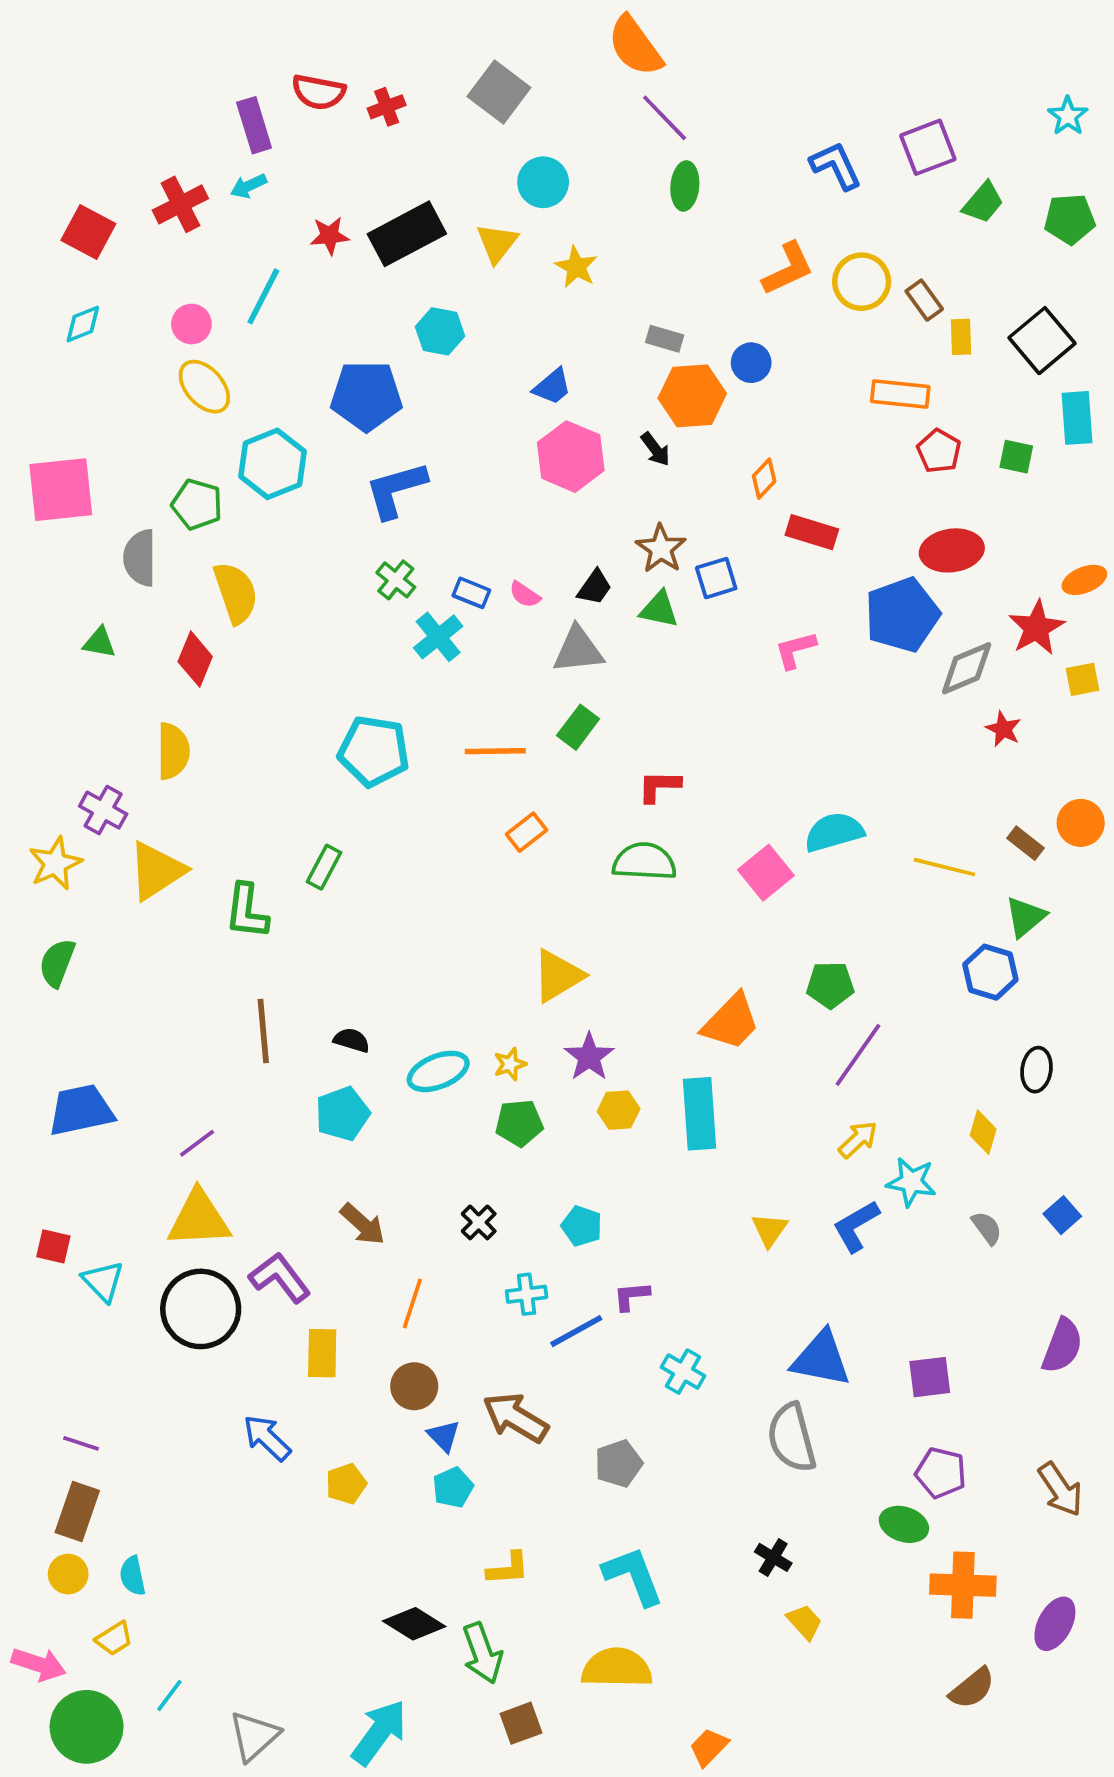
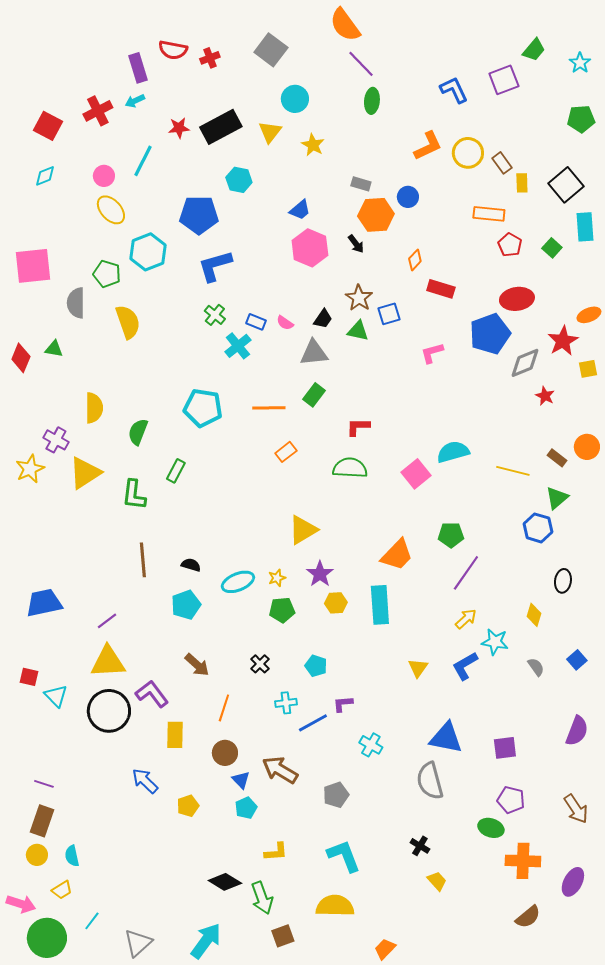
green trapezoid: (983, 203) -> (534, 50), moved
green square: (1016, 457) -> (552, 248), turned 30
red diamond: (195, 659) -> (21, 358), moved
green semicircle: (57, 963) -> (138, 432), moved

